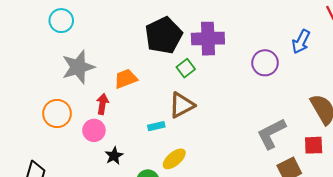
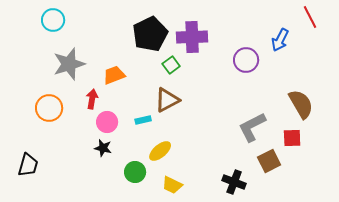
pink circle: (94, 130) -> (107, 122), moved
black star: (114, 156) -> (103, 148), turned -30

